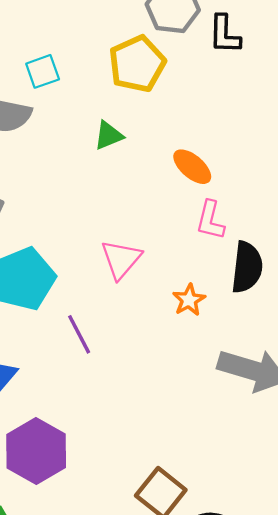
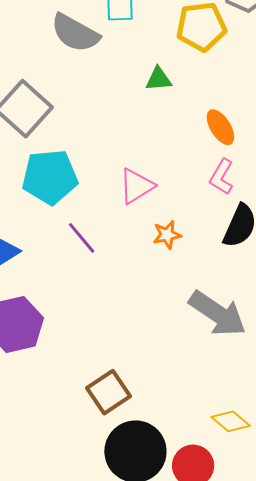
orange star: (189, 300) -> (167, 235), moved
purple line: (79, 334) -> (82, 238), turned -30

